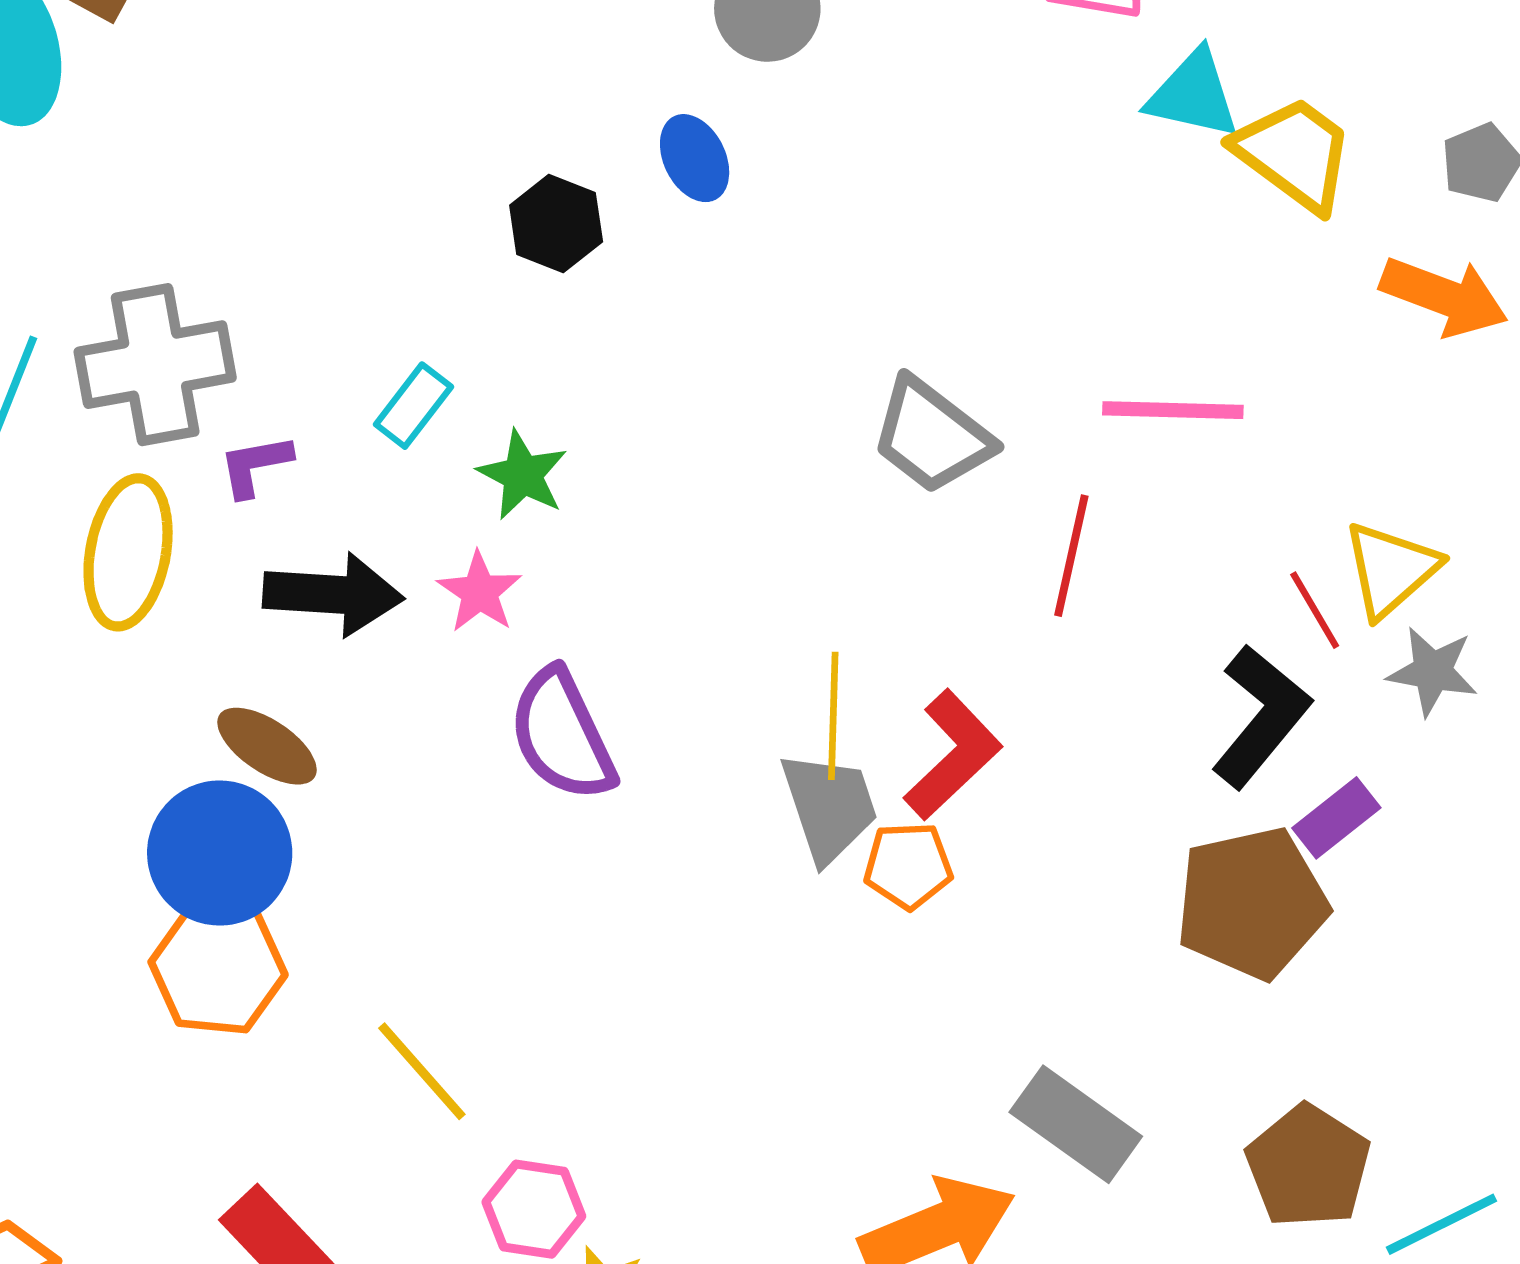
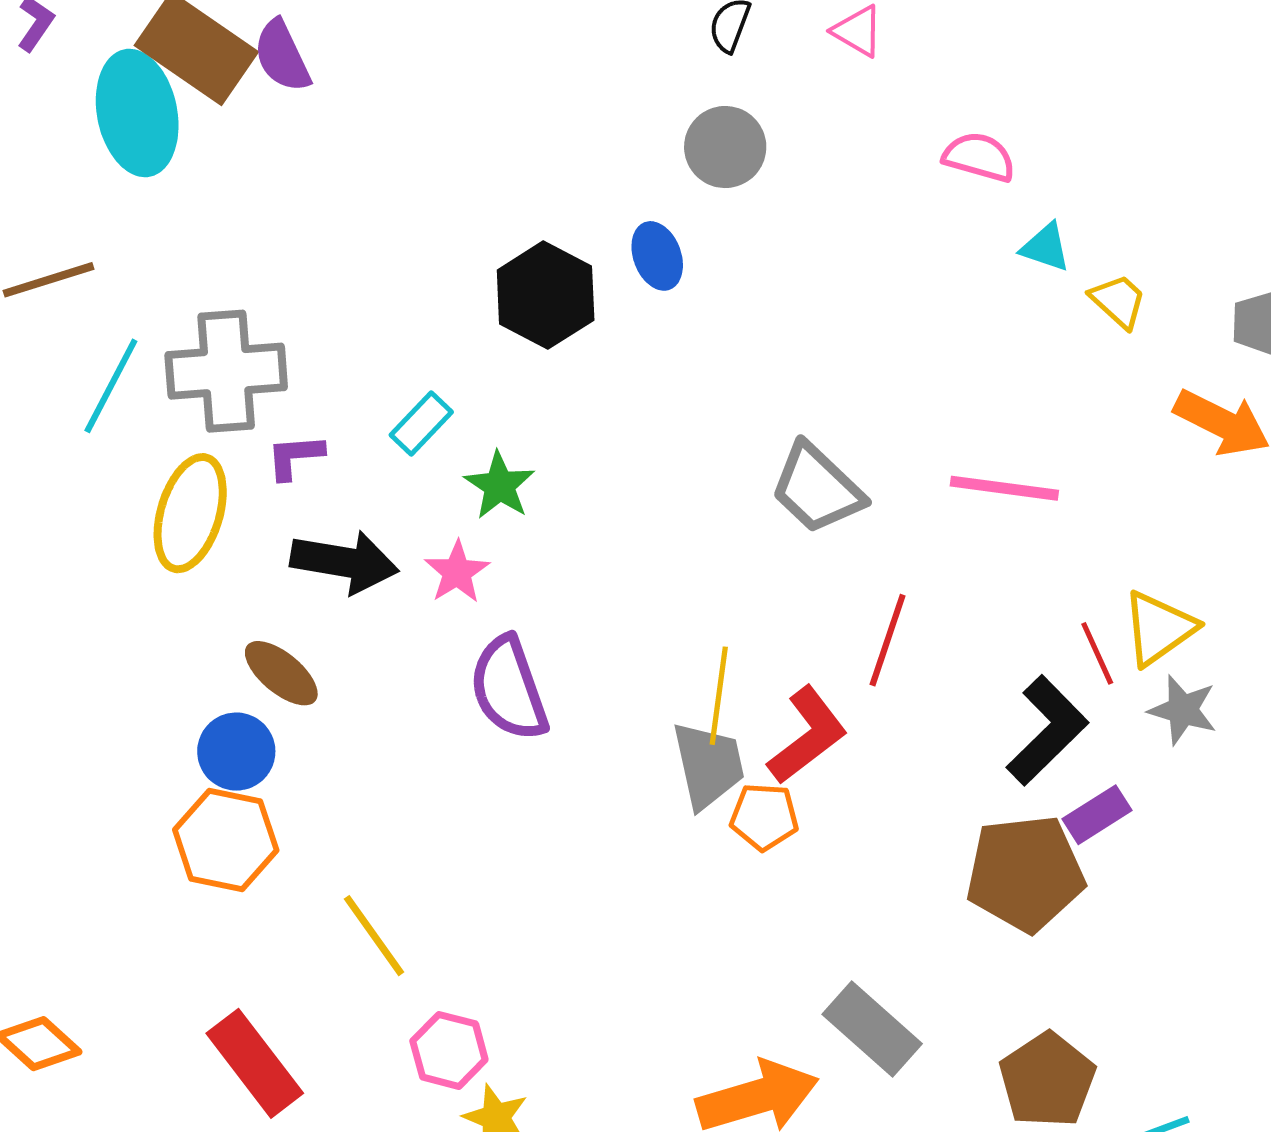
cyan triangle: (1193, 94) -> (1046, 247), size x0.7
yellow trapezoid: (1294, 154) -> (1118, 301), size x0.6
black hexagon: (556, 223) -> (546, 295), size x1.4
red line: (1071, 556) -> (888, 640), moved
blue circle: (220, 853) -> (236, 752), size x0.7

